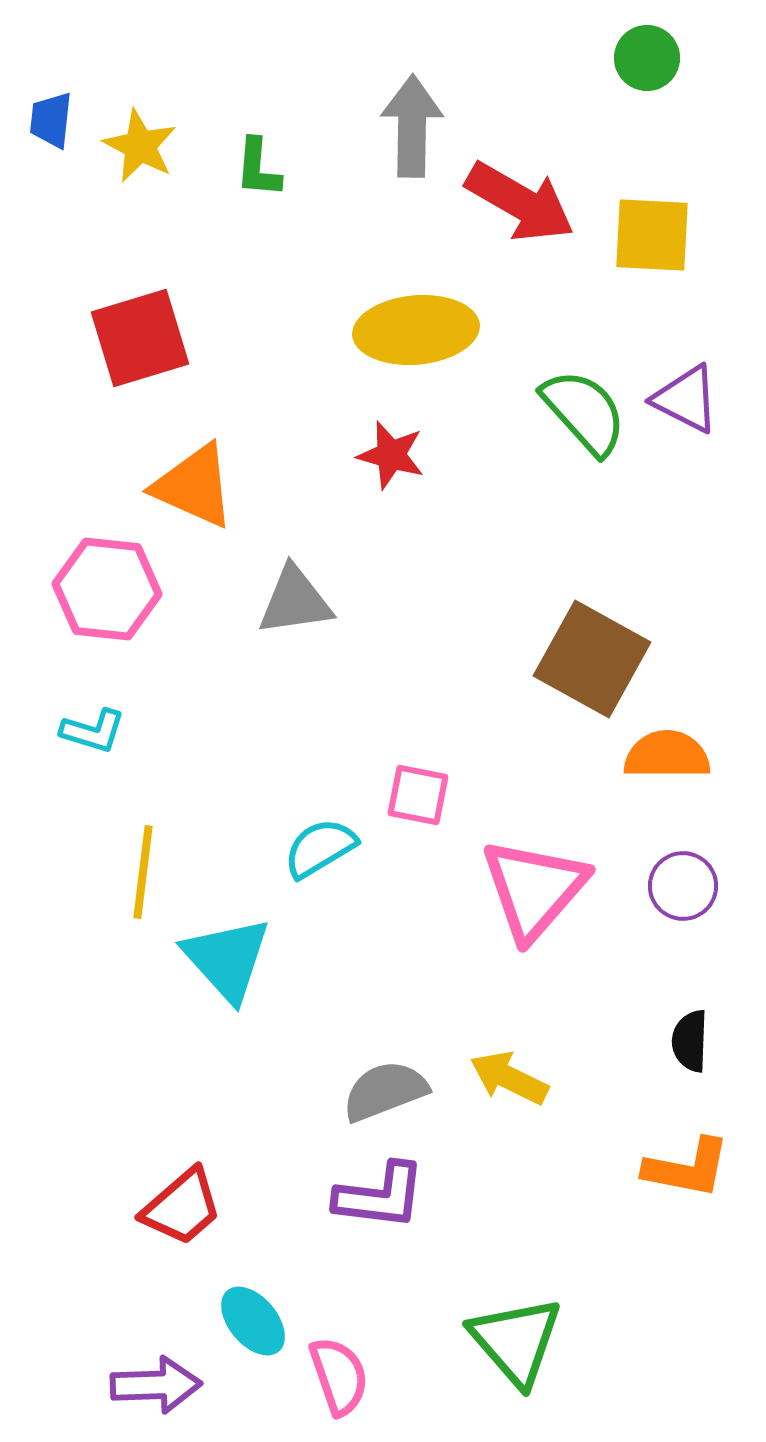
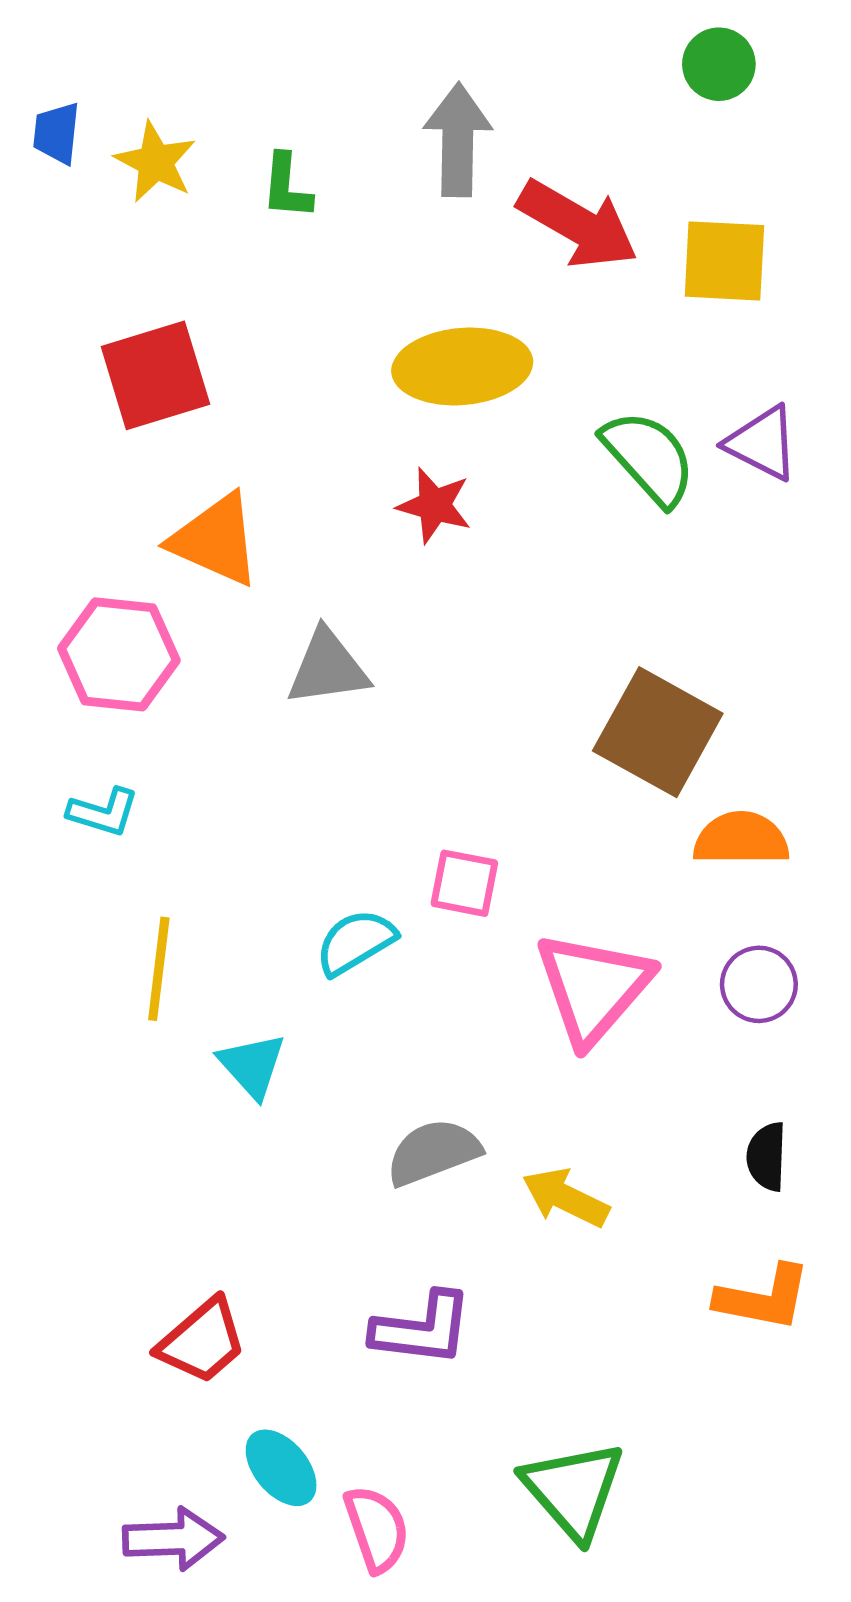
cyan triangle: (227, 959) -> (252, 1065), size x0.7
gray semicircle: (385, 1091) -> (433, 1152), moved

